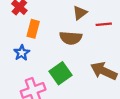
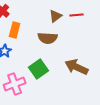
red line: (104, 24) -> (77, 15), moved

